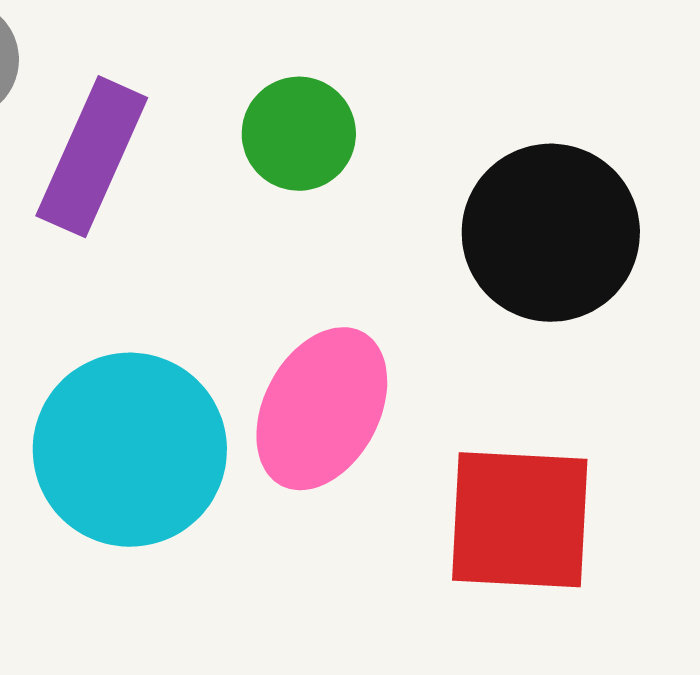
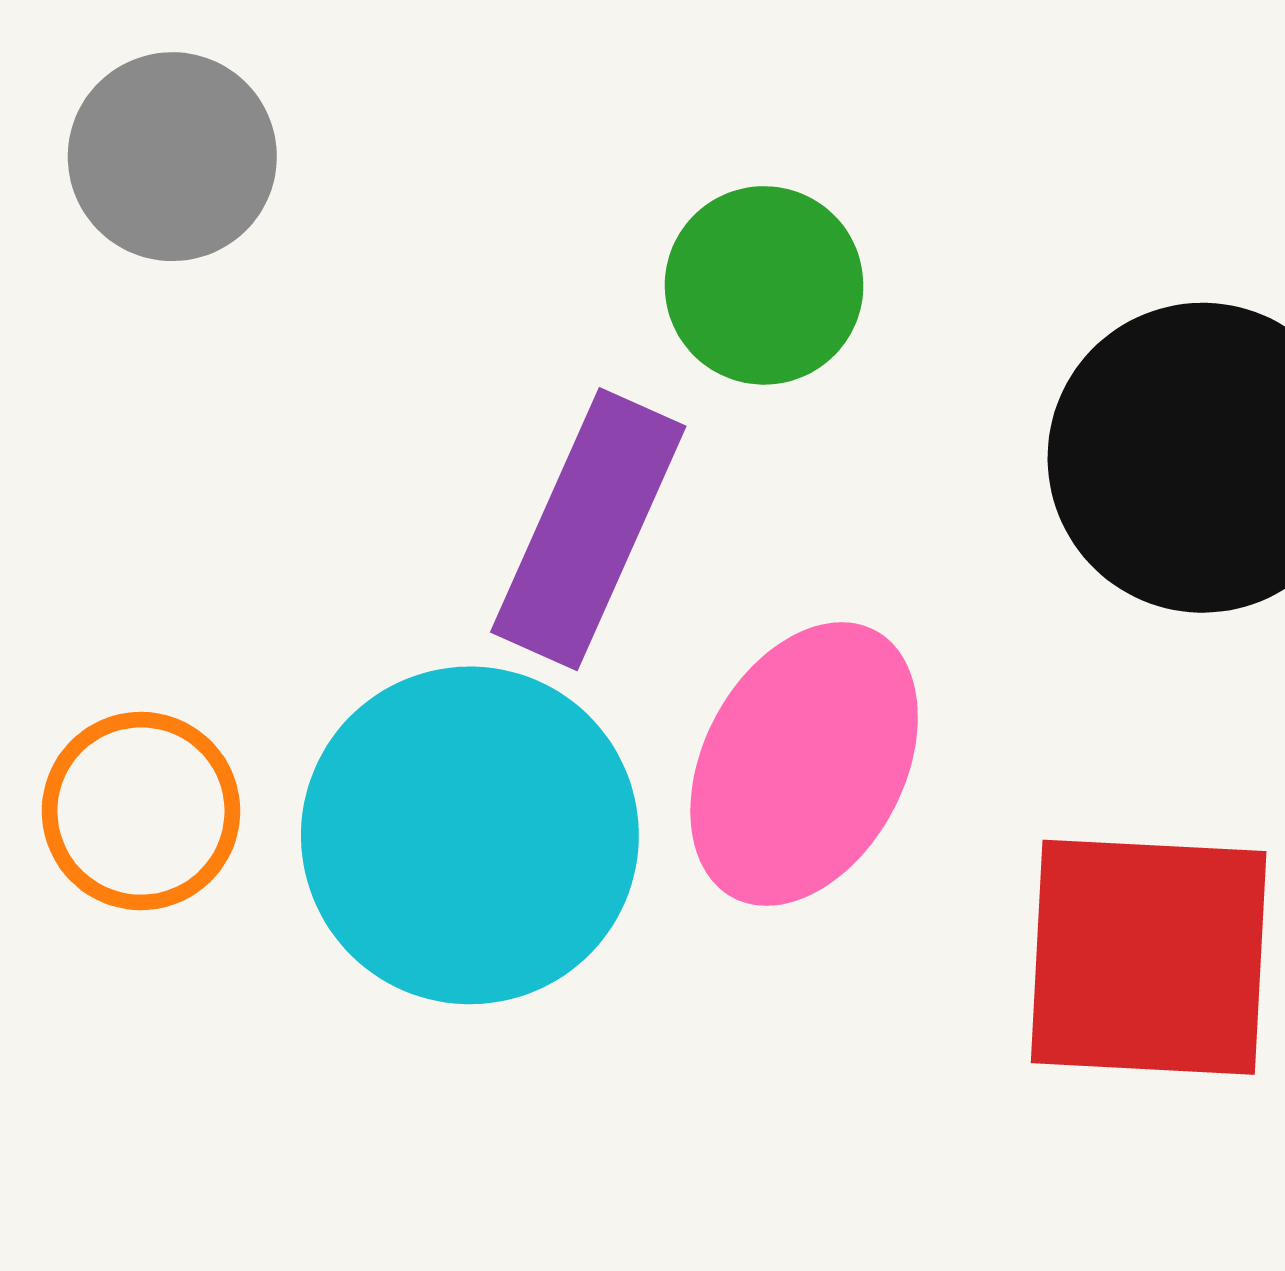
purple rectangle: (92, 157) -> (588, 529), moved

